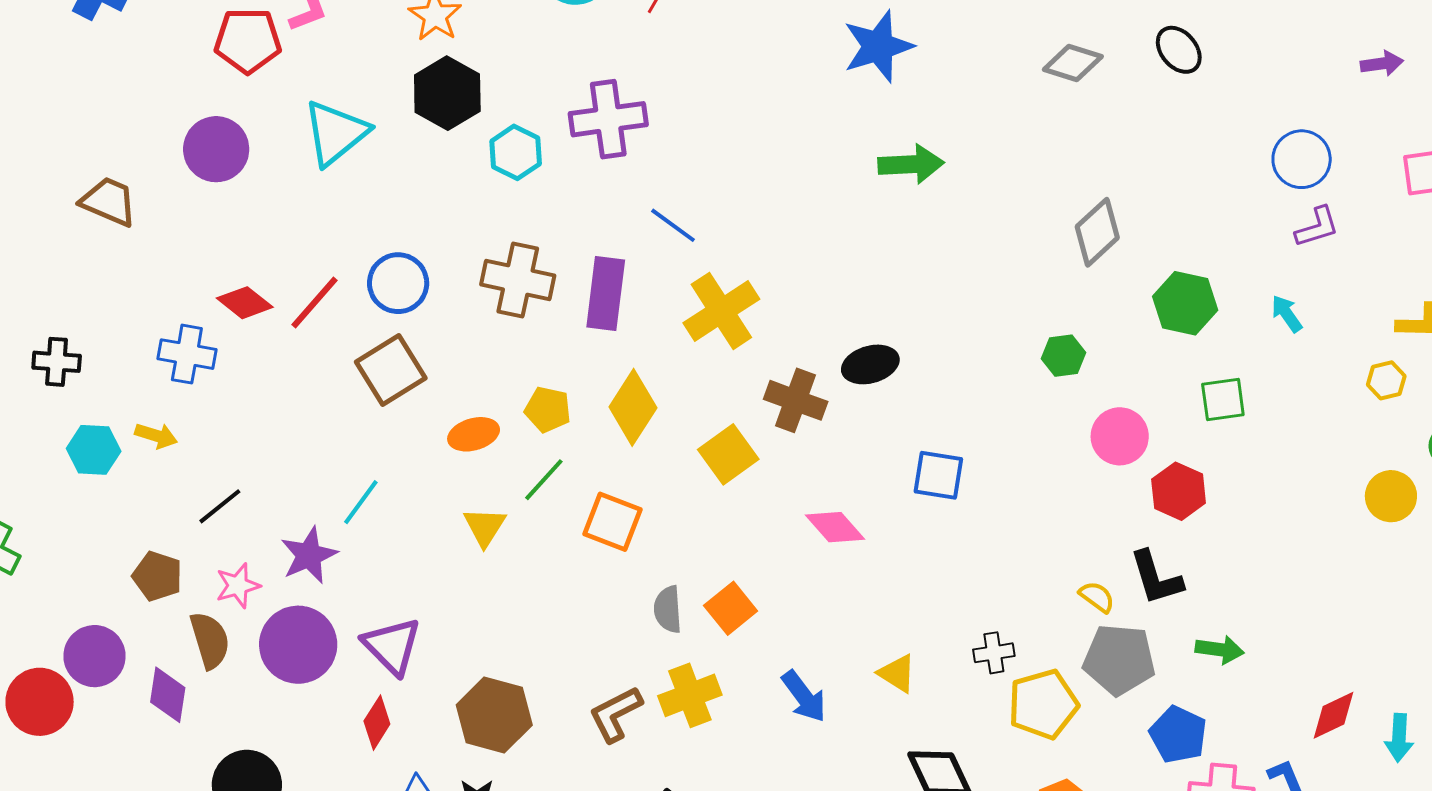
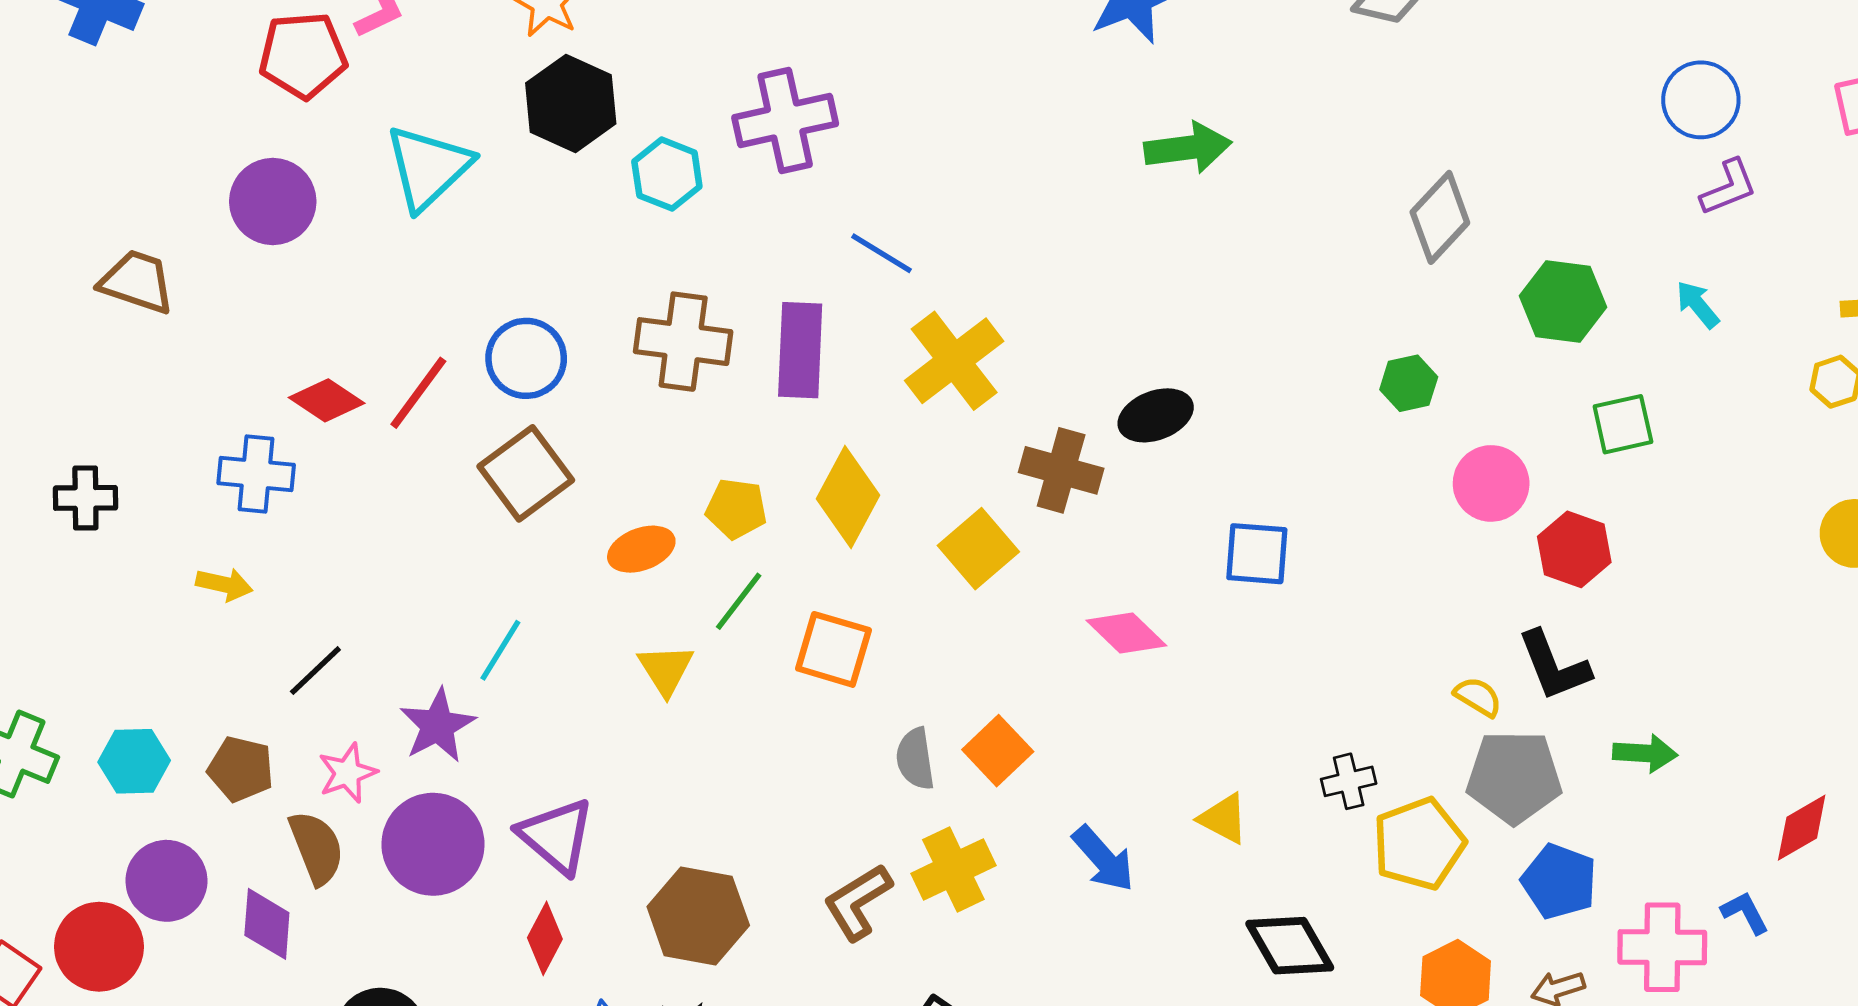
cyan hexagon: (94, 450) -> (134, 761), moved
blue pentagon: (1178, 735) -> (1559, 881), moved

